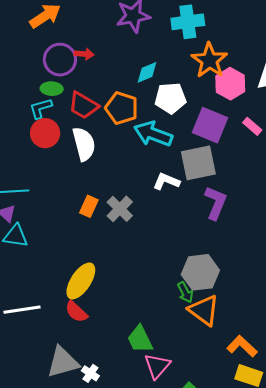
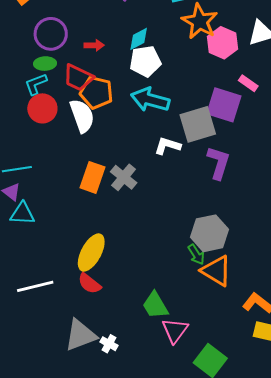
red arrow: (84, 54) -> (94, 45), moved
white pentagon: (171, 98) -> (145, 61), moved
orange pentagon: (122, 108) -> (96, 93), moved
purple square: (210, 125) -> (224, 105), moved
orange rectangle: (89, 206) -> (93, 177), size x1.4

